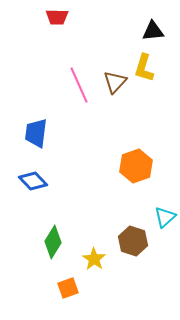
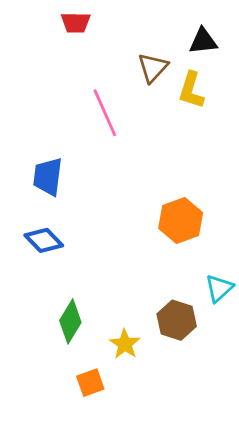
brown triangle: (115, 82) -> (153, 68), moved

